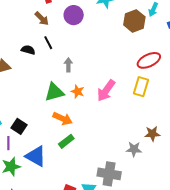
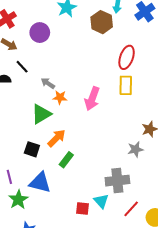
red ellipse: (149, 60) -> (127, 57), turned -30
gray arrow: (68, 65) -> (48, 83), turned -40
orange star: (78, 91) -> (60, 97), moved
orange arrow: (63, 119) -> (56, 138), turned -54
black square: (19, 126) -> (32, 149), moved

